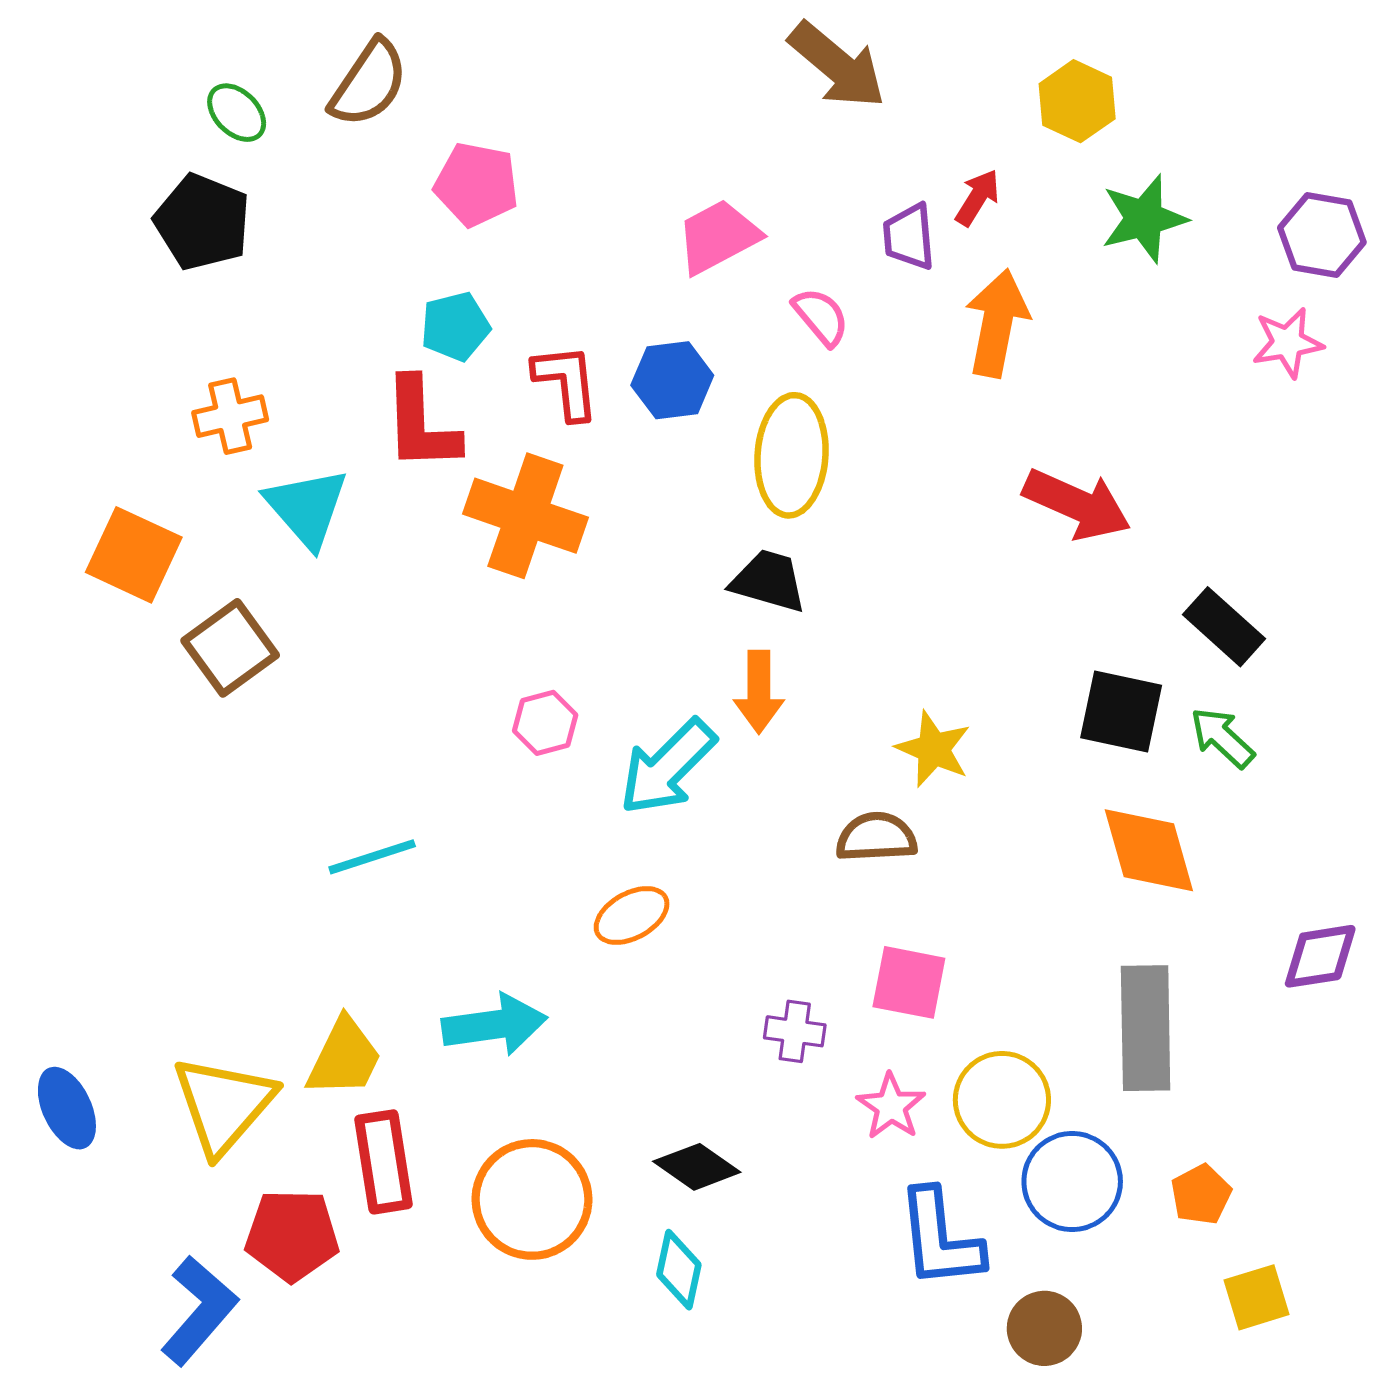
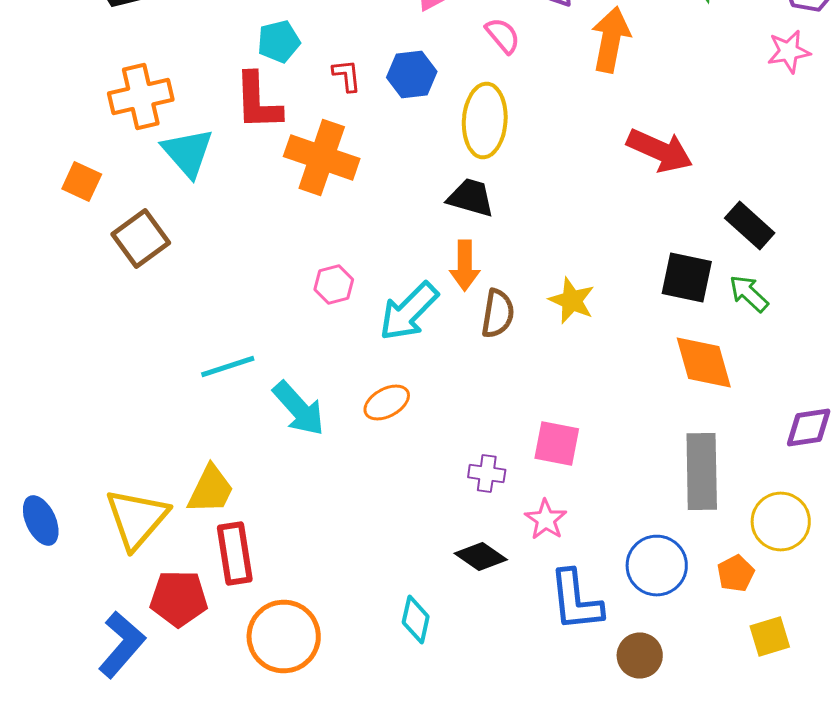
red L-shape: (566, 382) -> (347, 76), size x0.7
orange cross: (230, 416) -> (141, 96), size x1.4
orange square: (134, 555) -> (82, 182), size x0.7
brown semicircle: (876, 837) -> (498, 314), moved, turned 102
cyan arrow: (494, 1025) -> (299, 408), moved, turned 56
yellow circle: (1002, 1100) -> (781, 522), moved
black diamond: (697, 1167) -> (481, 556), moved
orange circle: (532, 1199) -> (284, 636), moved

